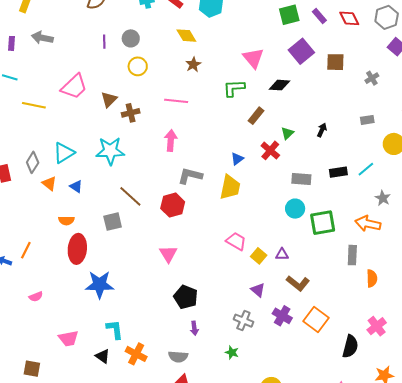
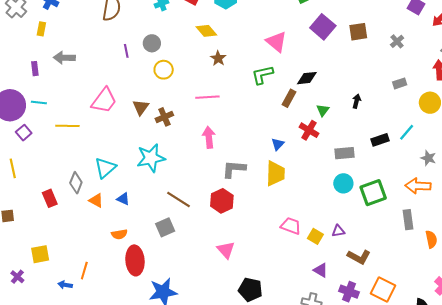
black diamond: (280, 85) -> (307, 78), moved

